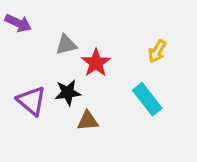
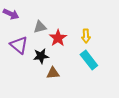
yellow arrow: (157, 51) -> (86, 36), moved, turned -32
purple triangle: (31, 101) -> (19, 45), moved

